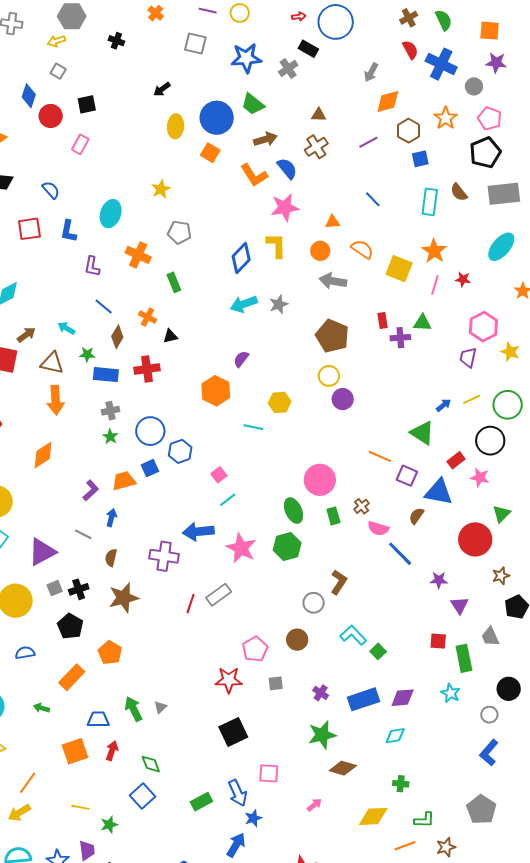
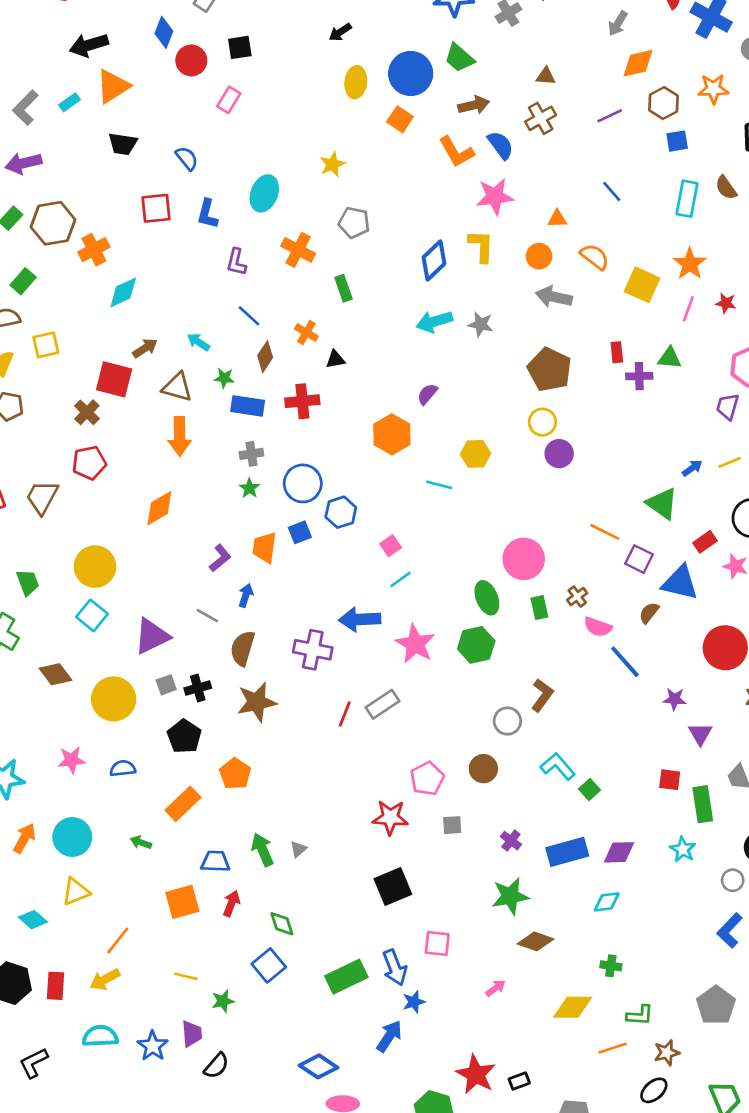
orange star: (446, 118) -> (713, 89), turned 30
gray star: (279, 304) -> (481, 324), turned 30
orange trapezoid: (124, 481) -> (264, 547), turned -70
brown semicircle: (111, 558) -> (243, 648), size x1.5
green rectangle: (201, 802) -> (346, 977), size x1.4

